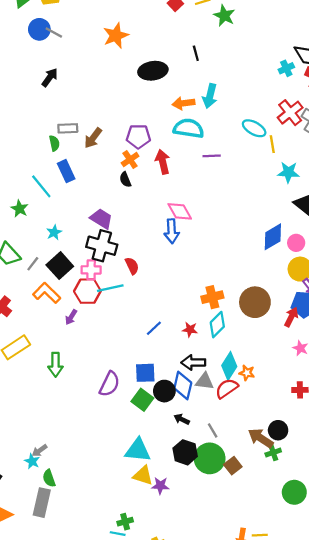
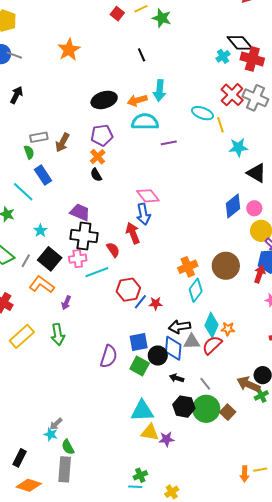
black ellipse: (153, 71) -> (104, 100), moved
red arrow: (163, 162) -> (133, 233), moved
red hexagon: (87, 291) -> (128, 290), moved
red star: (190, 330) -> (156, 303), moved
green arrow: (55, 365) -> (58, 334), moved

